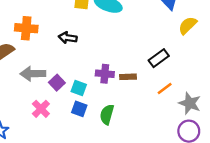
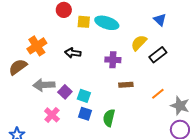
yellow semicircle: (188, 25) -> (139, 43), moved
orange cross: (26, 28) -> (37, 46), turned -36
black rectangle: (159, 58) -> (158, 55), moved
purple cross: (105, 74) -> (113, 60), moved

